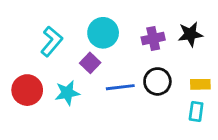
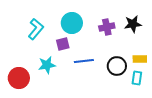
purple square: (90, 63) -> (63, 44), turned 32
black circle: (157, 81) -> (117, 66), moved
red circle: (27, 90) -> (19, 78), moved

